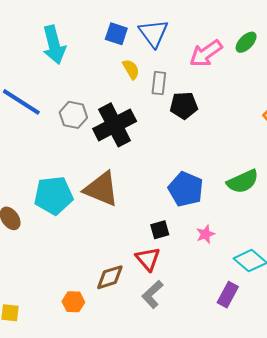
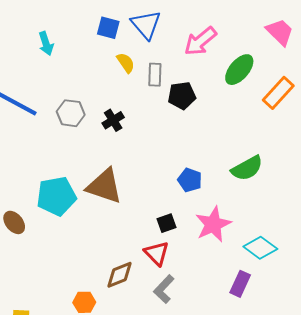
green ellipse: (246, 42) -> (239, 70), moved, size x1.4
cyan arrow: (54, 45) -> (46, 44), size x0.6
black cross: (115, 125) -> (113, 120), size x0.5
blue pentagon: (186, 189) -> (190, 180), size x0.7
pink star: (206, 234) -> (213, 224), size x1.8

